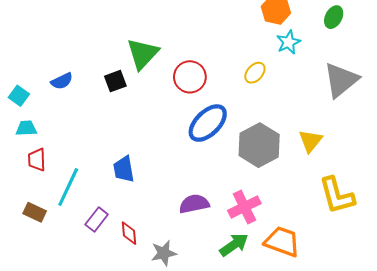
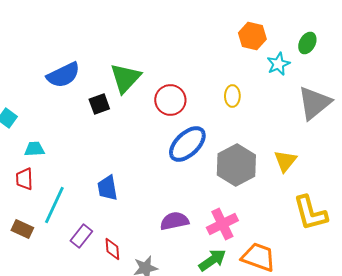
cyan star: (289, 42) -> (278, 64), moved
yellow ellipse: (255, 73) -> (232, 96), turned -40
blue semicircle: (62, 81) -> (63, 75), moved, size x1.6
cyan trapezoid: (26, 128) -> (34, 149), moved

